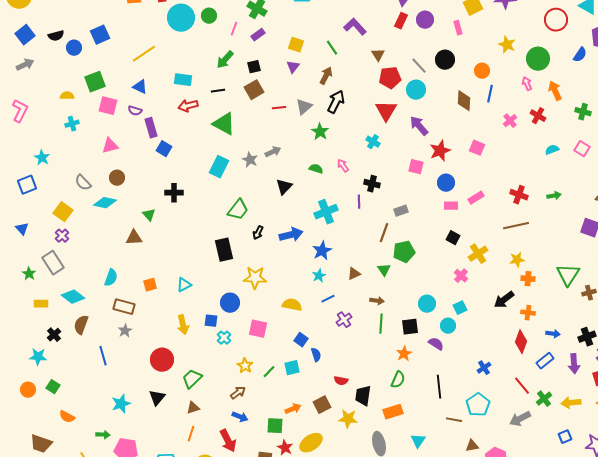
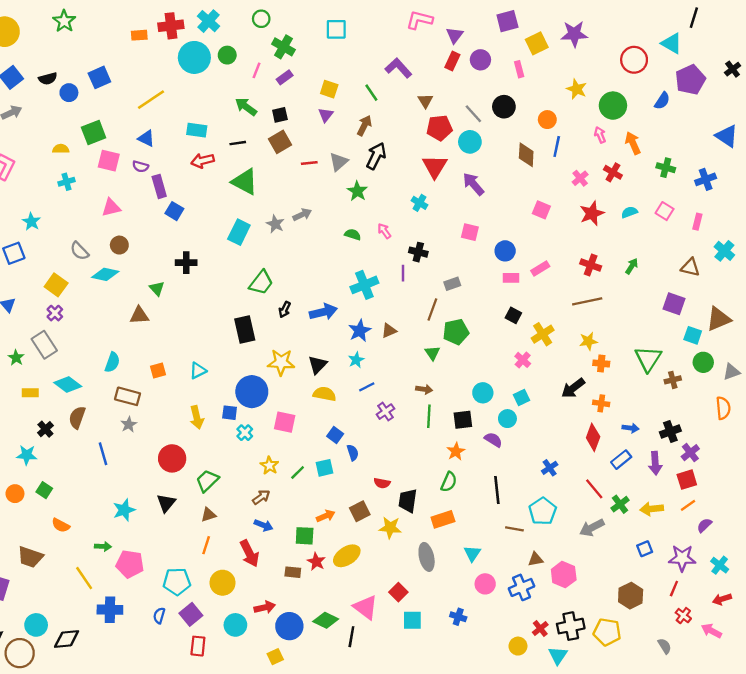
green arrow: (225, 60) -> (246, 107), turned 84
red star: (440, 151) -> (592, 213), moved
black triangle: (284, 187) -> (317, 365), moved
green arrow: (554, 196) -> (632, 266), turned -48
brown triangle: (354, 274) -> (389, 331), moved
blue circle: (230, 303) -> (252, 392), size x1.4

